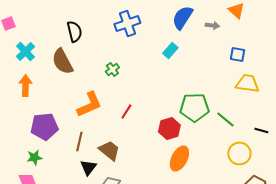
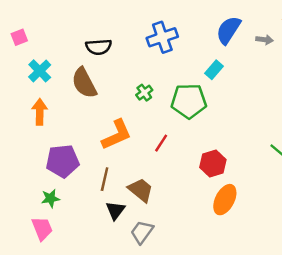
black semicircle: (74, 32) -> (99, 47), turned 100
green pentagon: (194, 108) -> (189, 101), moved

